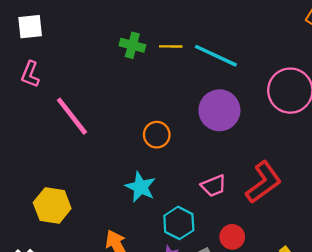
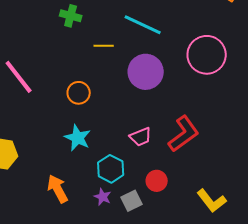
yellow line: (171, 46) -> (104, 46), moved
orange circle: (157, 135) -> (79, 93), moved

